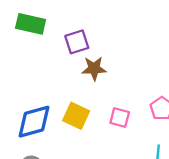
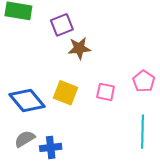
blue diamond: (34, 122) -> (27, 101), turned 69

